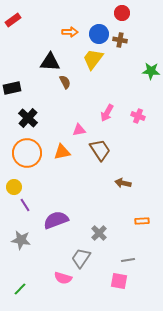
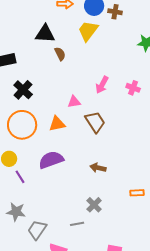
brown arrow: (123, 183) -> (98, 168), moved
purple semicircle: (56, 220) -> (51, 160), moved
gray trapezoid: (81, 258) -> (37, 230), moved
gray line: (128, 260) -> (77, 224), moved

